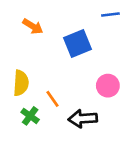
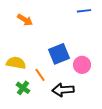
blue square: (78, 43) -> (59, 54), moved
yellow semicircle: (21, 83) -> (16, 63), turned -84

